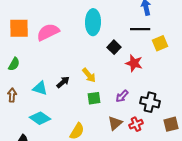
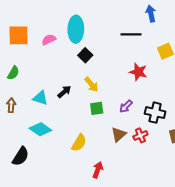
cyan ellipse: (93, 22) -> (76, 29), moved
black line: (140, 29) -> (131, 34), moved
pink semicircle: (48, 32) -> (49, 40), size x0.6
black square: (114, 47) -> (85, 55), moved

